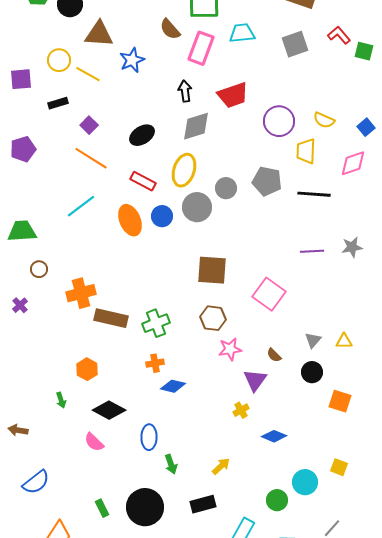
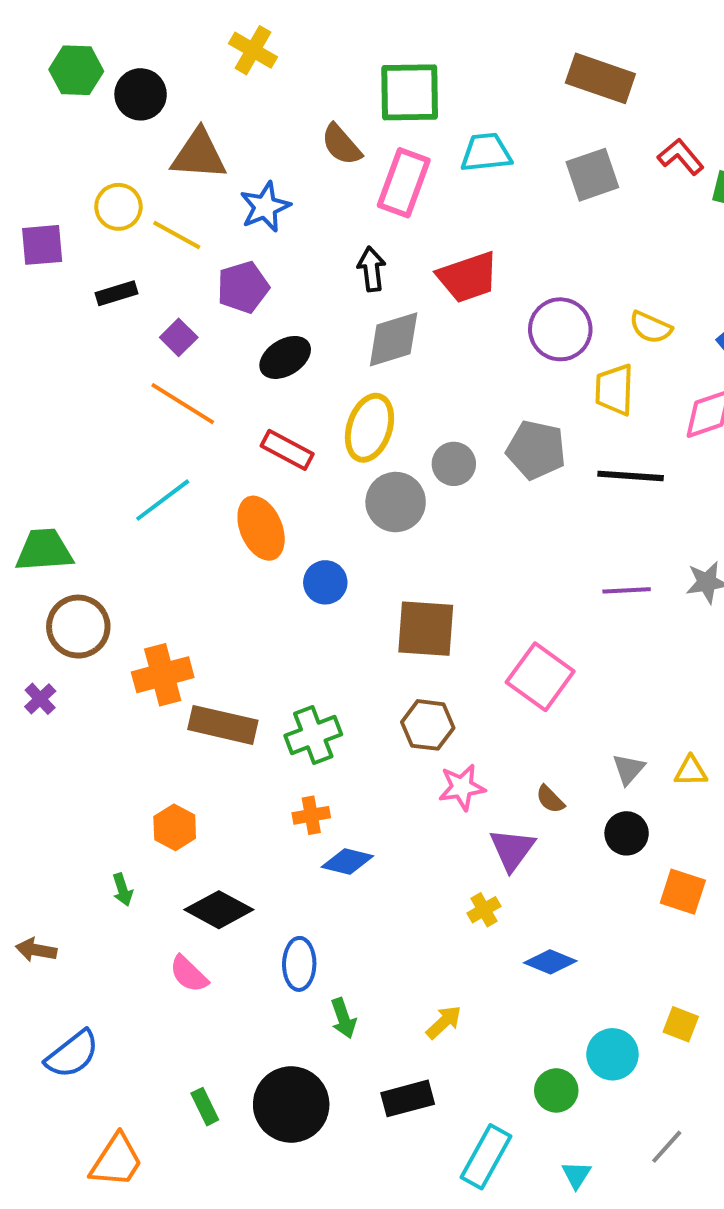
purple pentagon: (23, 149) -> (243, 287), moved
blue circle: (162, 216) -> (325, 582), moved
brown circle: (39, 269) -> (78, 627), size x1.8

